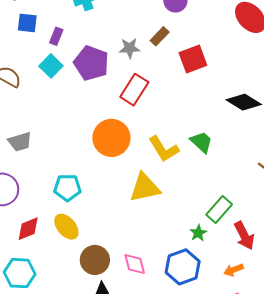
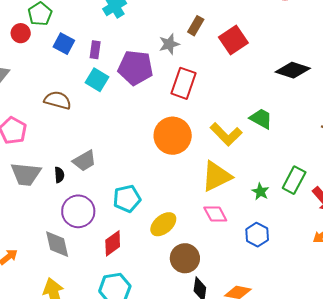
blue square: (27, 23) -> (64, 44), turned 35
cyan pentagon: (67, 188) -> (127, 199), moved
yellow ellipse: (66, 227) -> (163, 224), moved, turned -76
green star: (198, 233) -> (260, 192), moved
pink diamond: (135, 264) -> (215, 214), moved
blue hexagon: (183, 267) -> (257, 235), moved, size x0.7

